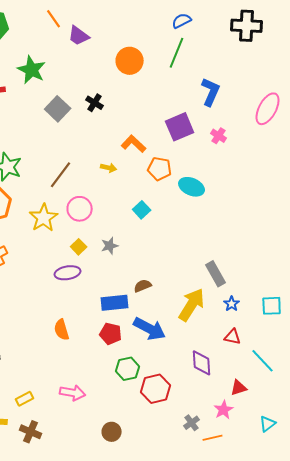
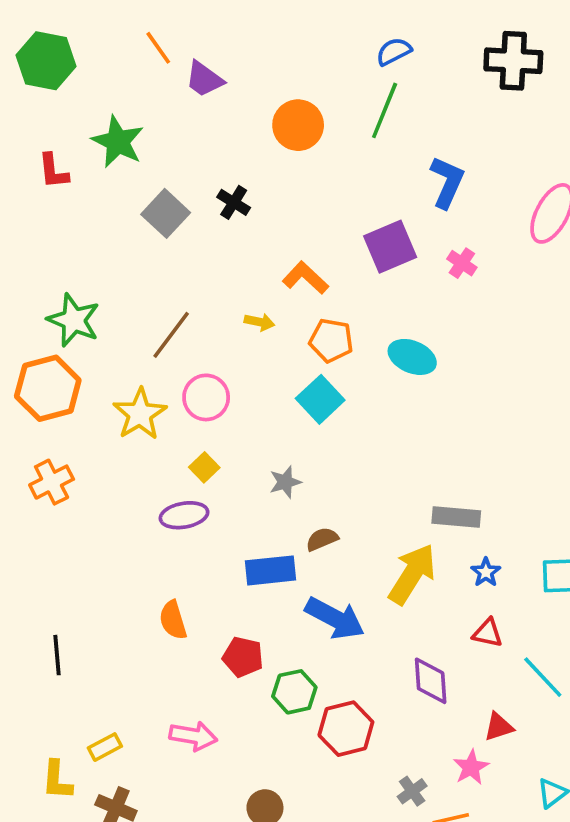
orange pentagon: (160, 169) -> (331, 340), moved
cyan square: (142, 210) -> (320, 399), size x1.4
gray star: (110, 246) -> (285, 482), moved
gray rectangle: (216, 274) -> (456, 517), turned -55
red pentagon: (111, 334) -> (243, 657), moved

